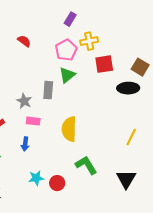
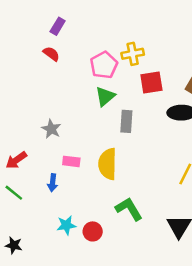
purple rectangle: (70, 19) -> (58, 26), moved
gray rectangle: (48, 90) -> (126, 121), moved
pink rectangle: (33, 121) -> (71, 161), moved

